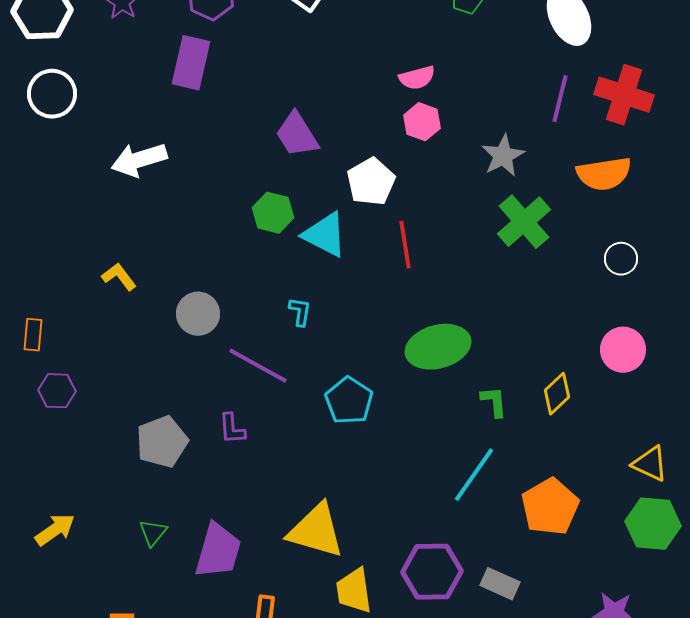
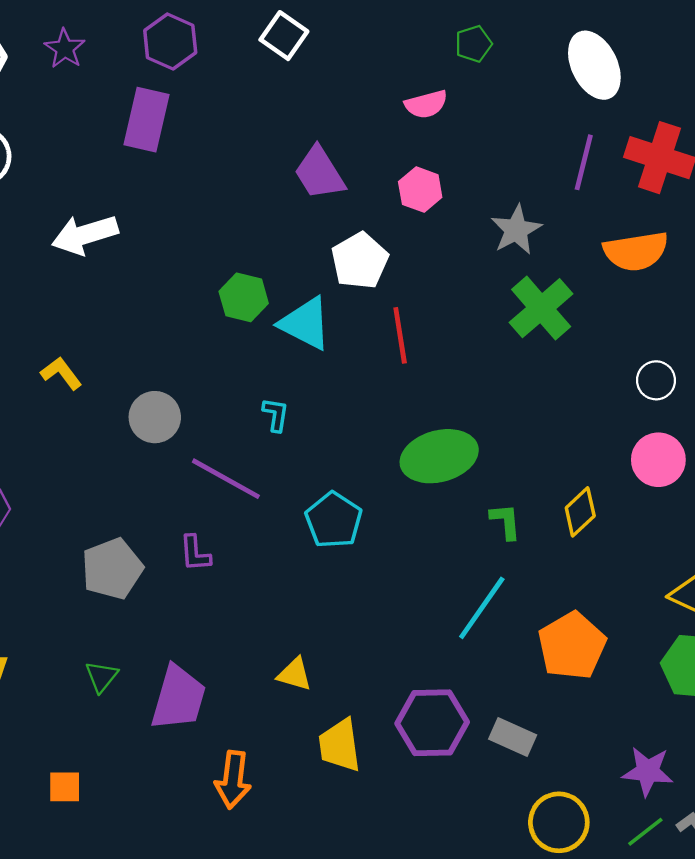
pink semicircle: (417, 78) -> (426, 104), moved
purple trapezoid: (297, 135) -> (319, 173), moved
white circle: (621, 259) -> (656, 380), moved
yellow triangle: (316, 531) -> (295, 674), size x0.5

